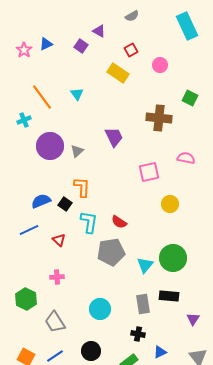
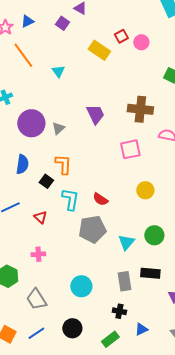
red square: (131, 50) -> (121, 36), moved
orange line: (42, 97) -> (23, 55), moved
brown cross: (159, 118) -> (140, 109), moved
blue semicircle: (41, 201) -> (22, 164), moved, turned 120
yellow circle: (170, 204) -> (145, 190), moved
green circle: (173, 258) -> (154, 235), size x0.7

